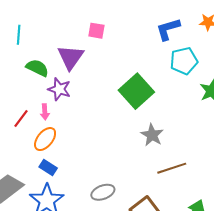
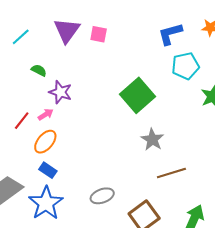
cyan line: (19, 35) -> (21, 37), turned 42
purple triangle: (71, 57) -> (67, 30), moved
green semicircle: (37, 68) -> (39, 70), size x0.7
pink arrow: (45, 112) -> (46, 114), turned -119

